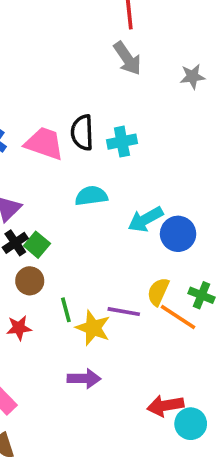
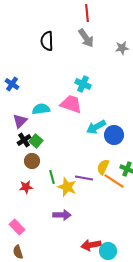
black semicircle: (82, 133) -> (47, 41), moved
cyan cross: (122, 142) -> (83, 84), turned 35
pink trapezoid: (44, 143) -> (71, 104), moved
cyan semicircle: (91, 196) -> (41, 109), moved
red arrow: (165, 406) -> (91, 245), moved
cyan circle: (191, 424) -> (108, 251), moved

